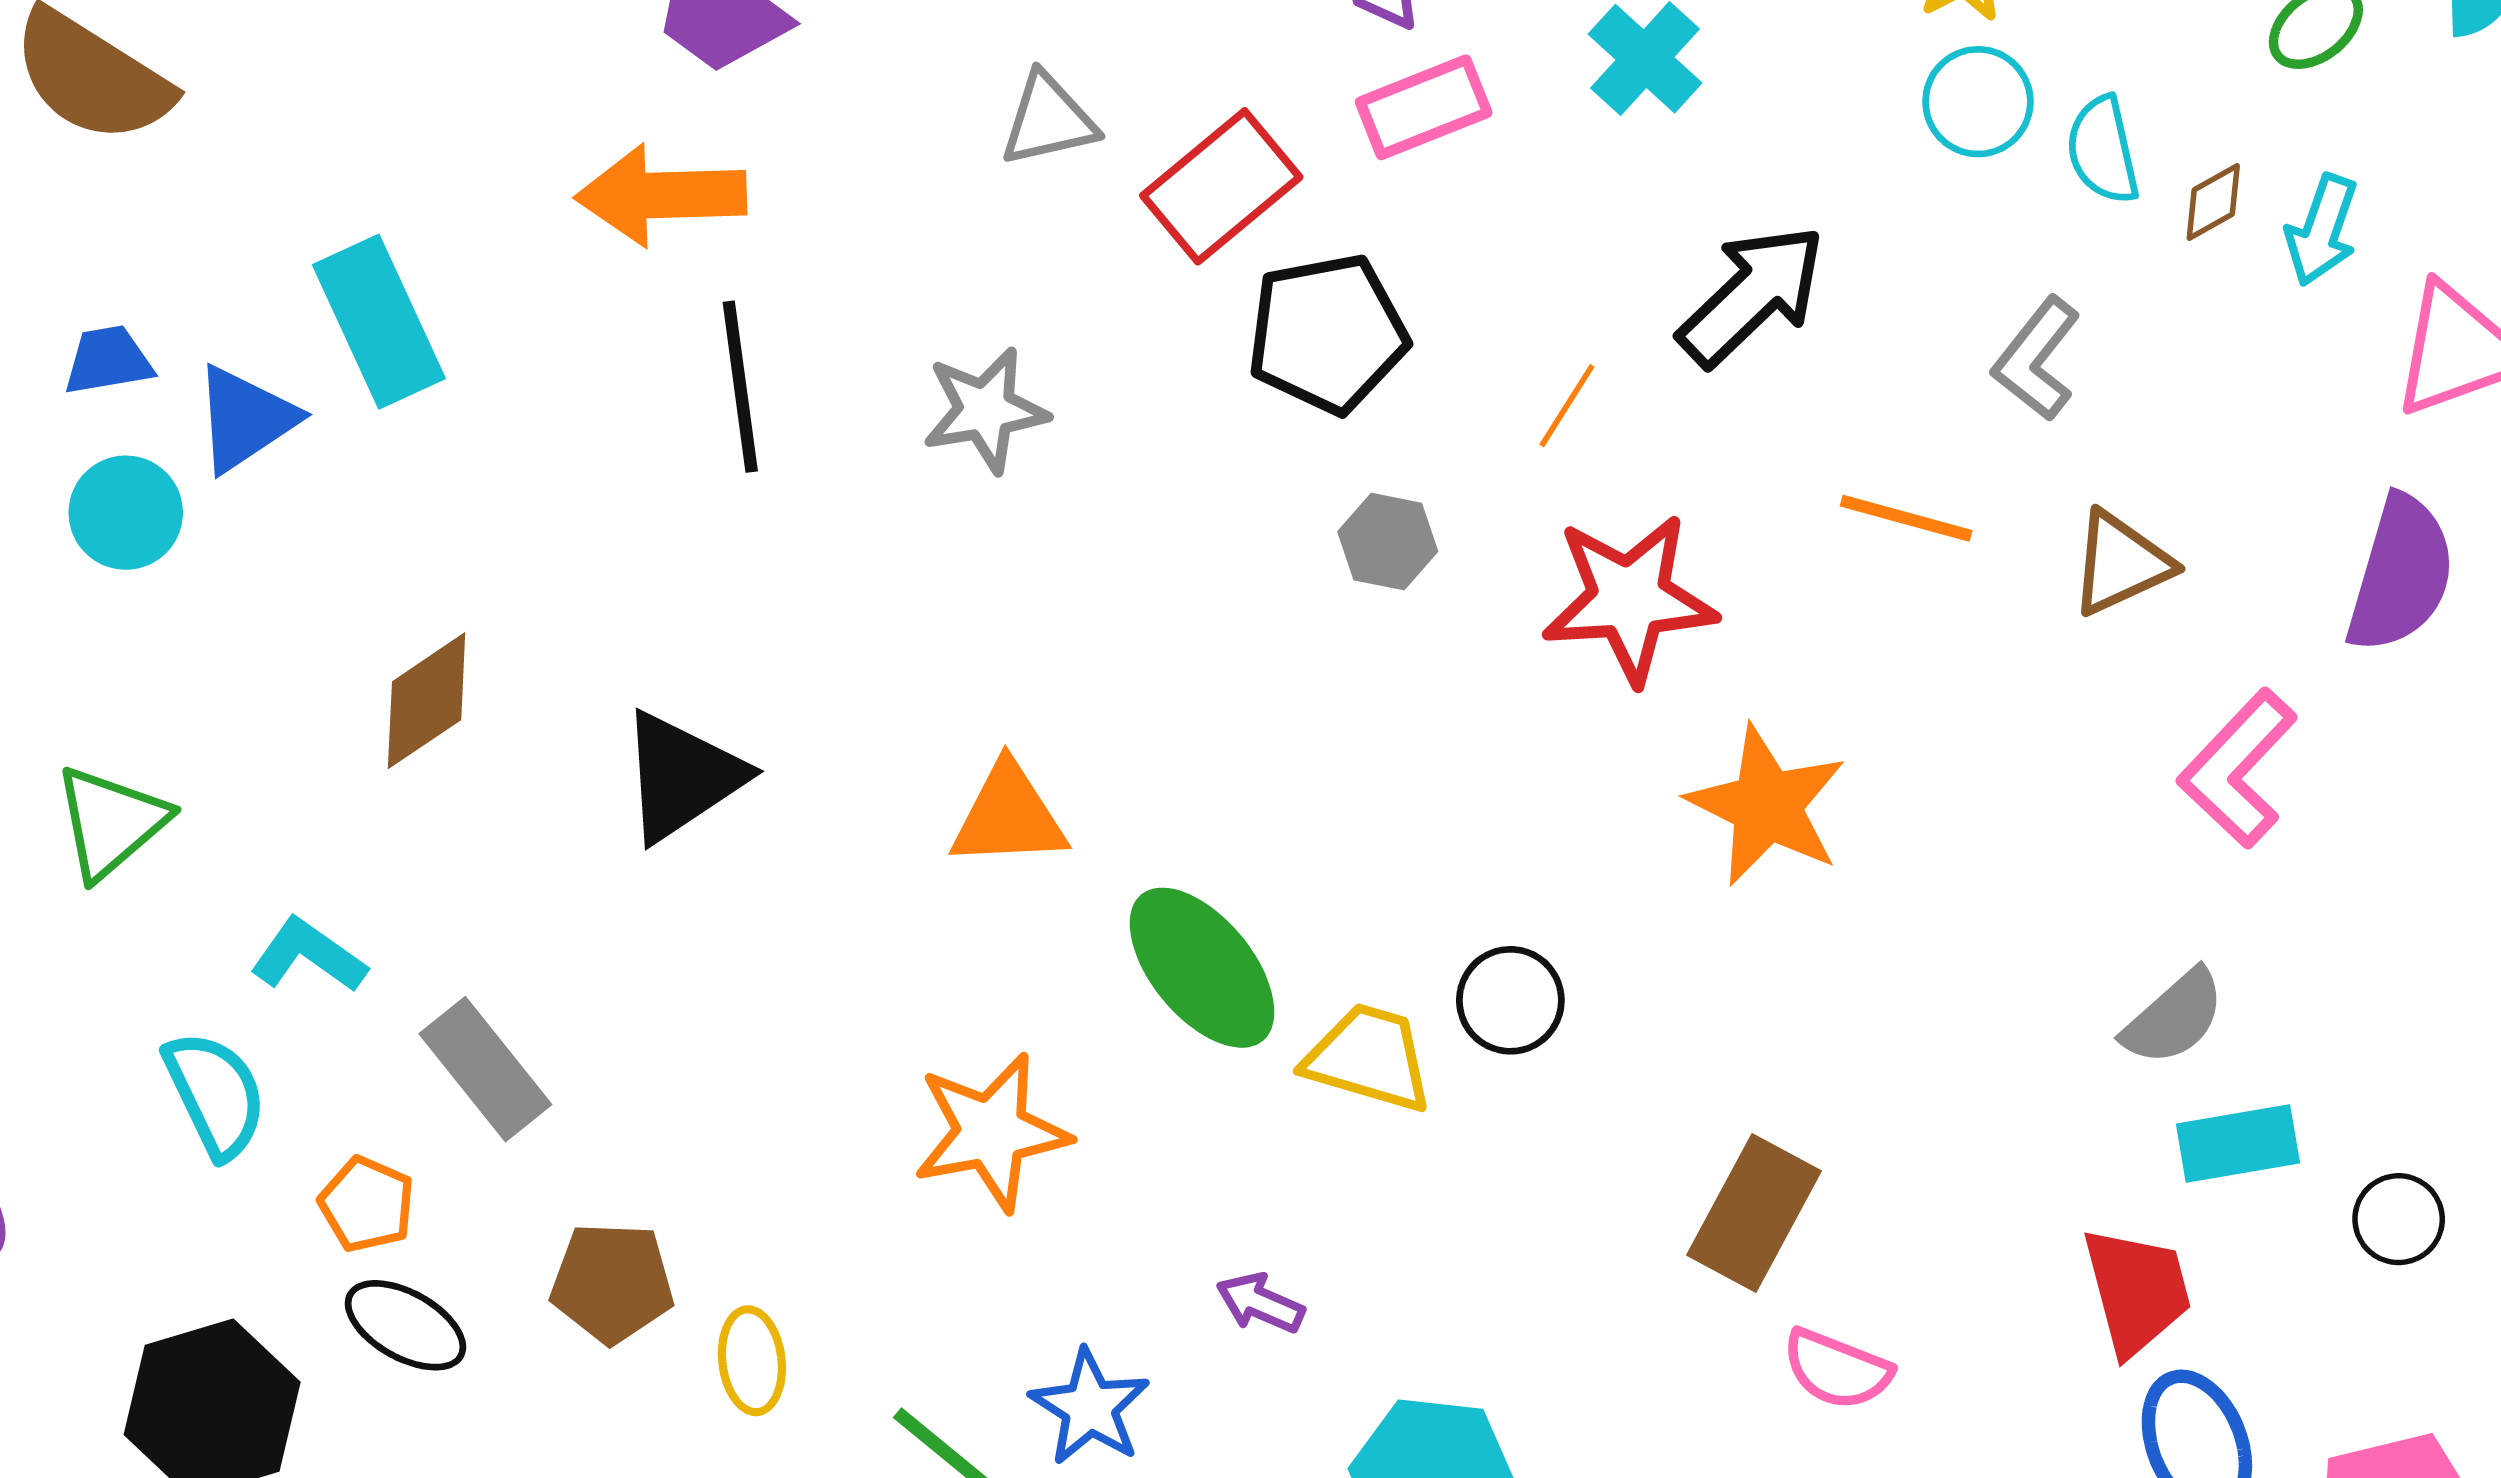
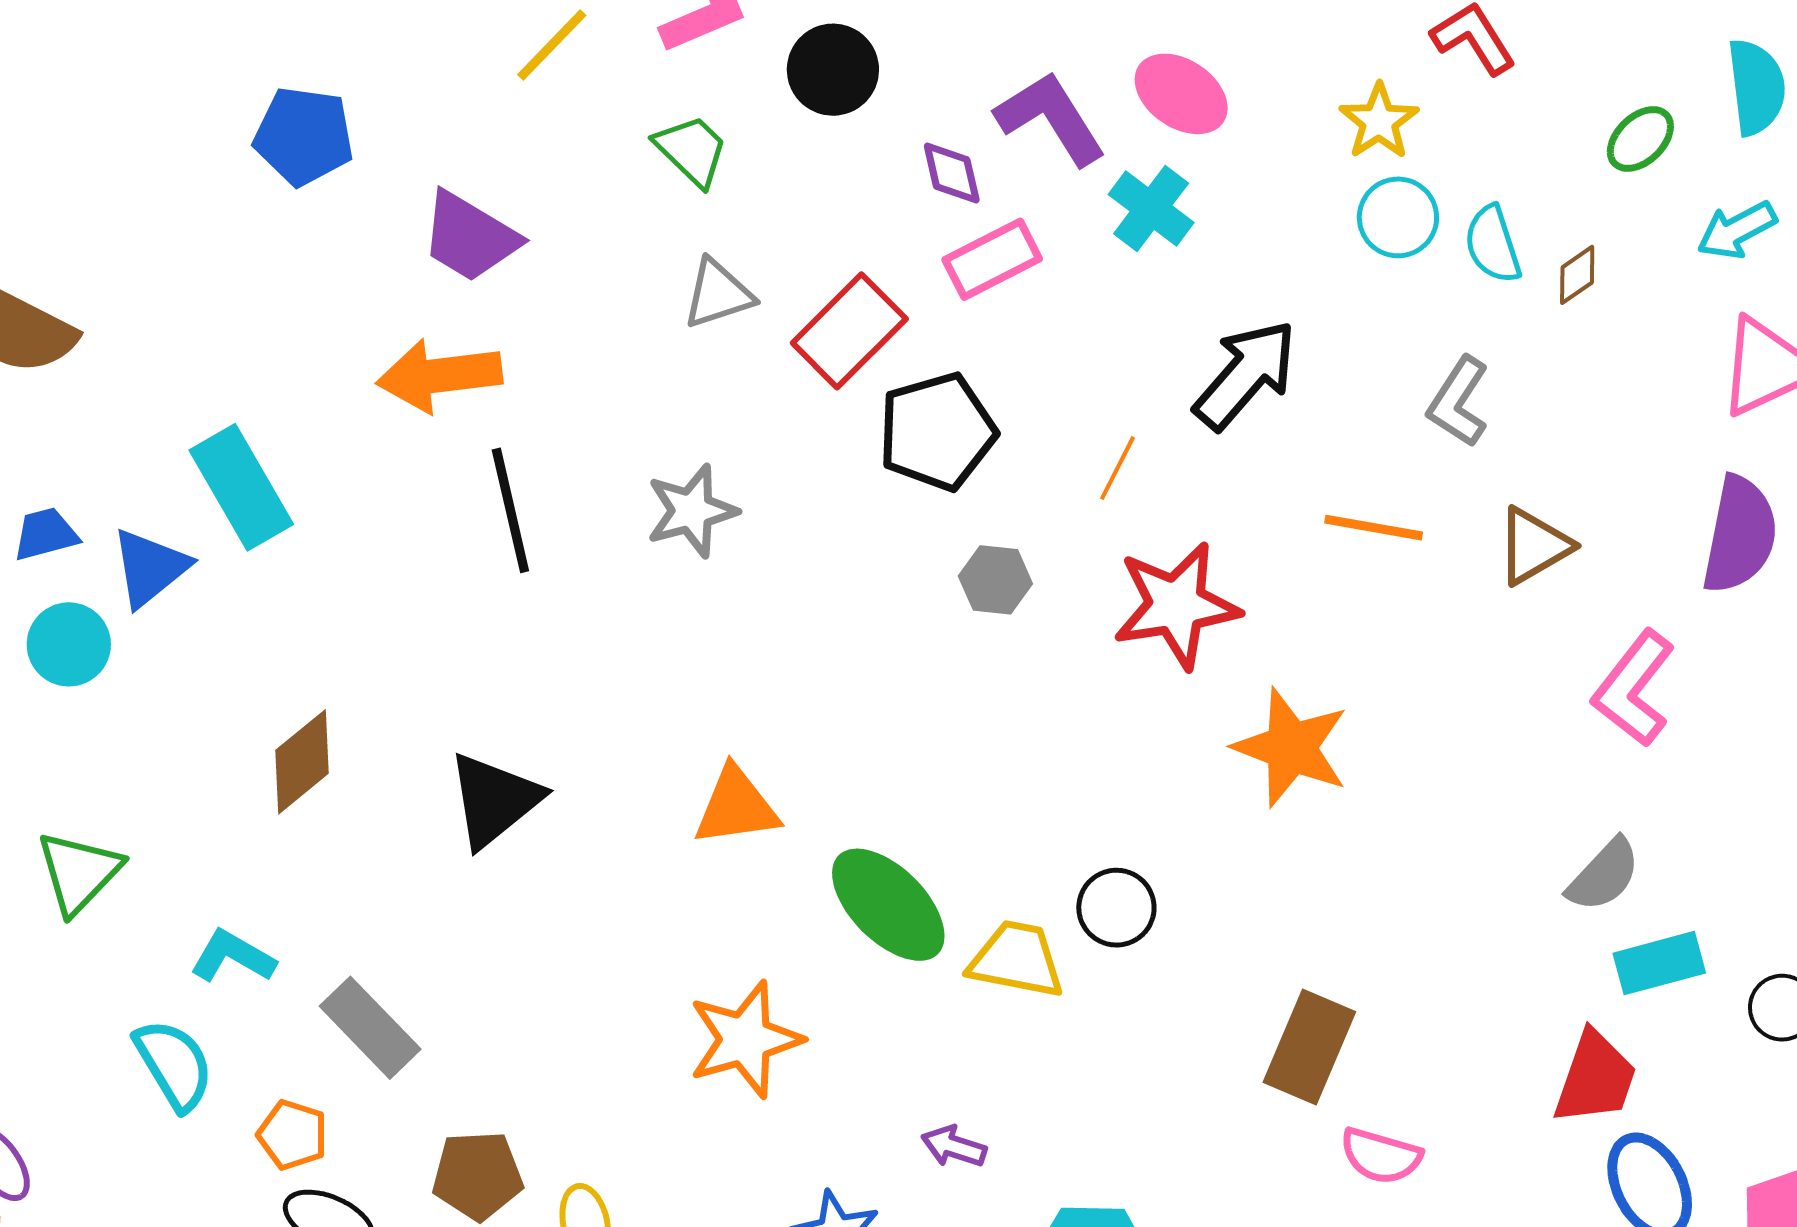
cyan arrow: (2322, 230) -> (1737, 230), moved, turned 48
red trapezoid: (2137, 1291) -> (1595, 1078), turned 39

